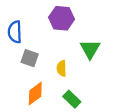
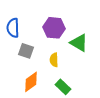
purple hexagon: (62, 18) -> (54, 28), moved
green triangle: (90, 49) -> (79, 43), turned -30

